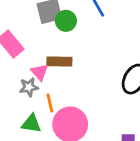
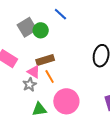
orange line: (50, 103) -> (50, 77), moved

